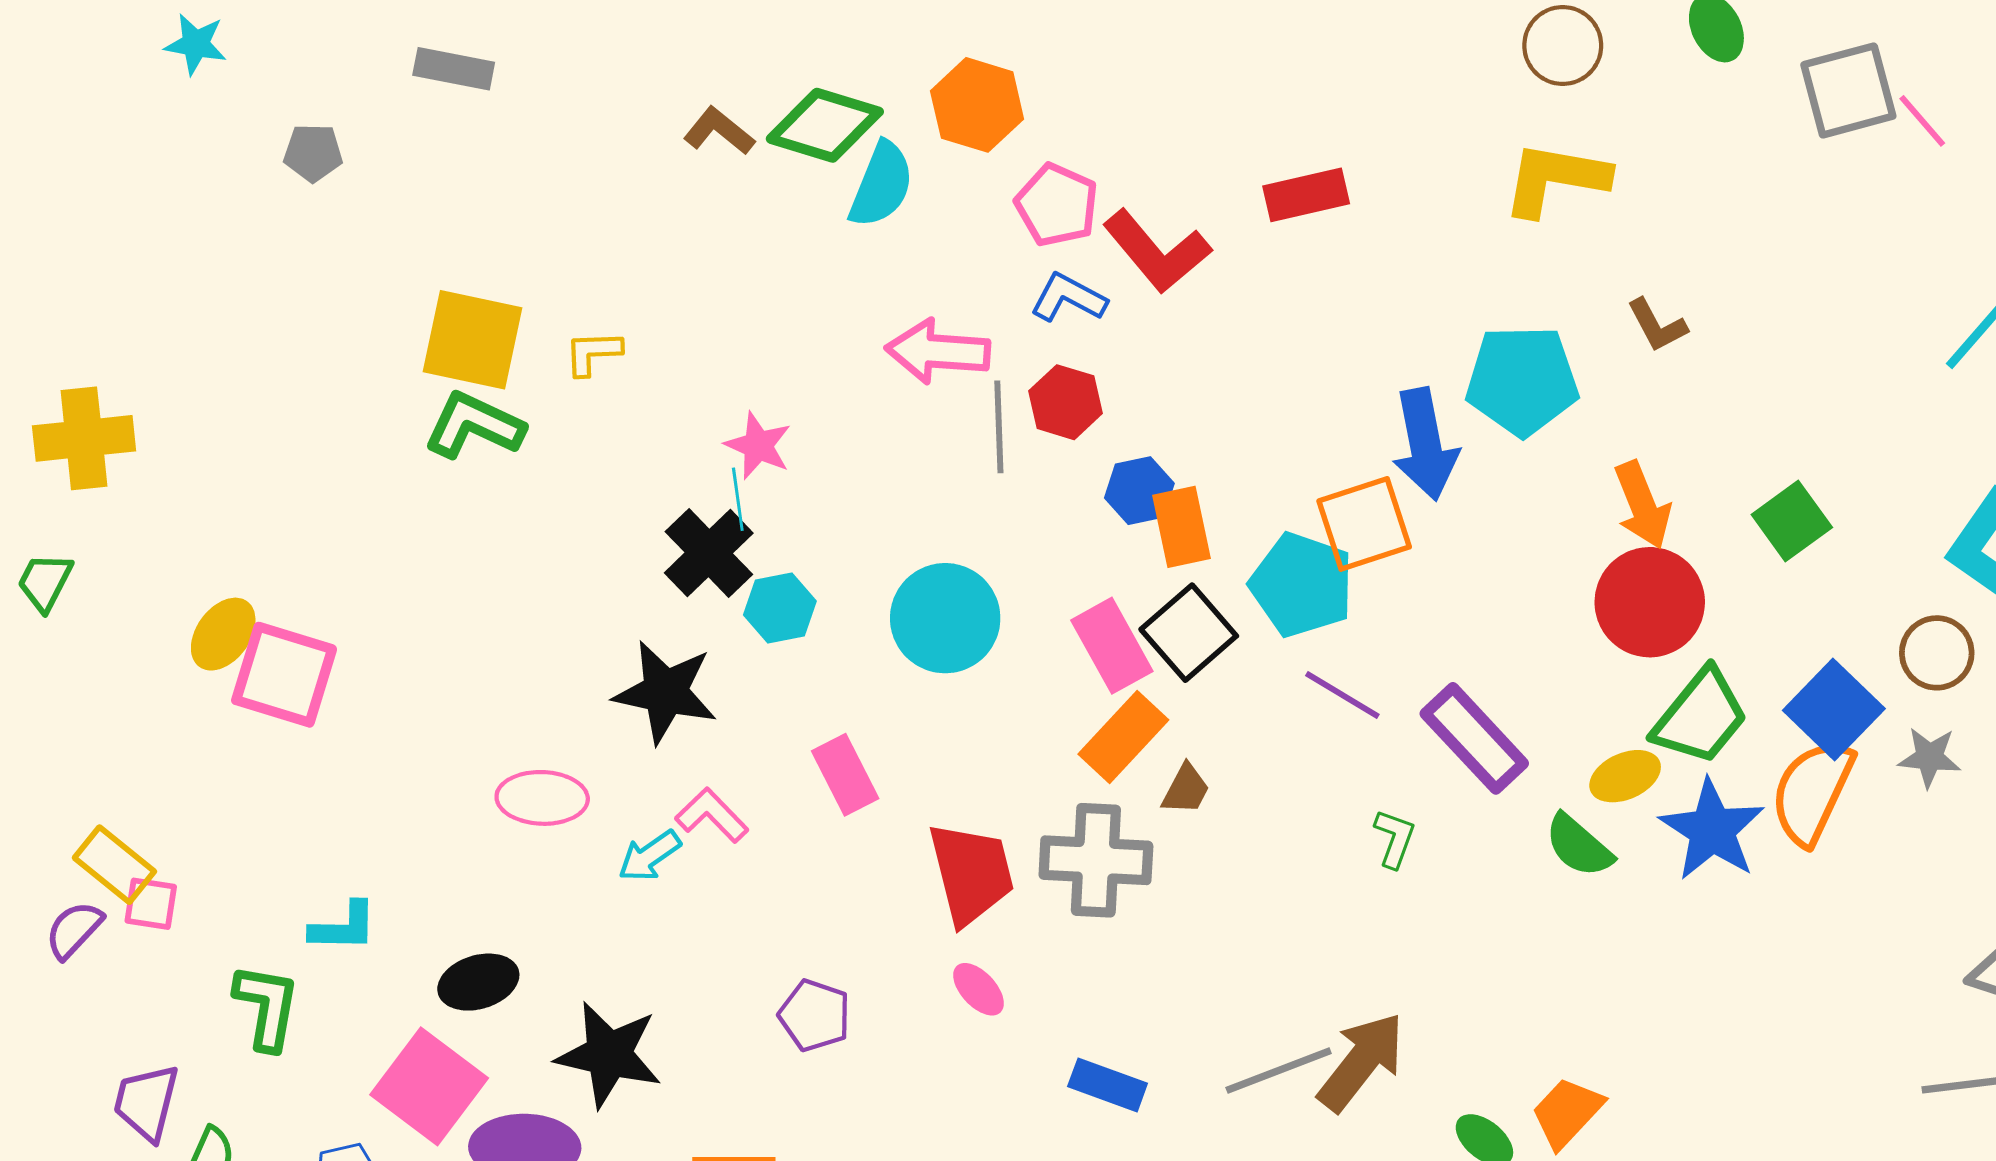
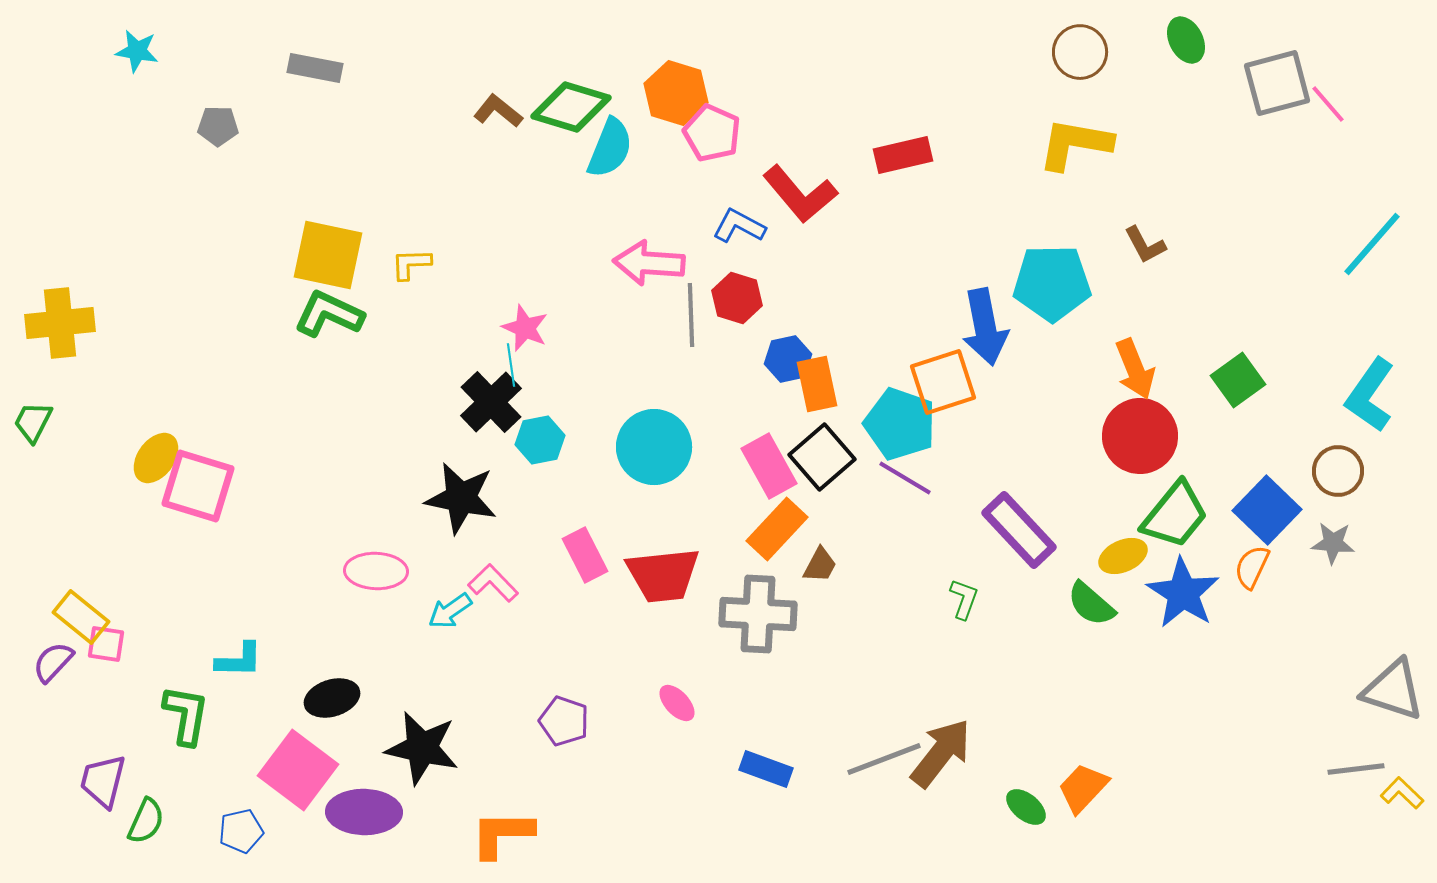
pink pentagon: (1057, 205) -> (712, 133), moved
purple line: (1342, 695) -> (905, 478), moved
orange semicircle: (1812, 792) -> (1252, 567), size x0.6
red trapezoid: (971, 873) -> (663, 575), moved, turned 98

